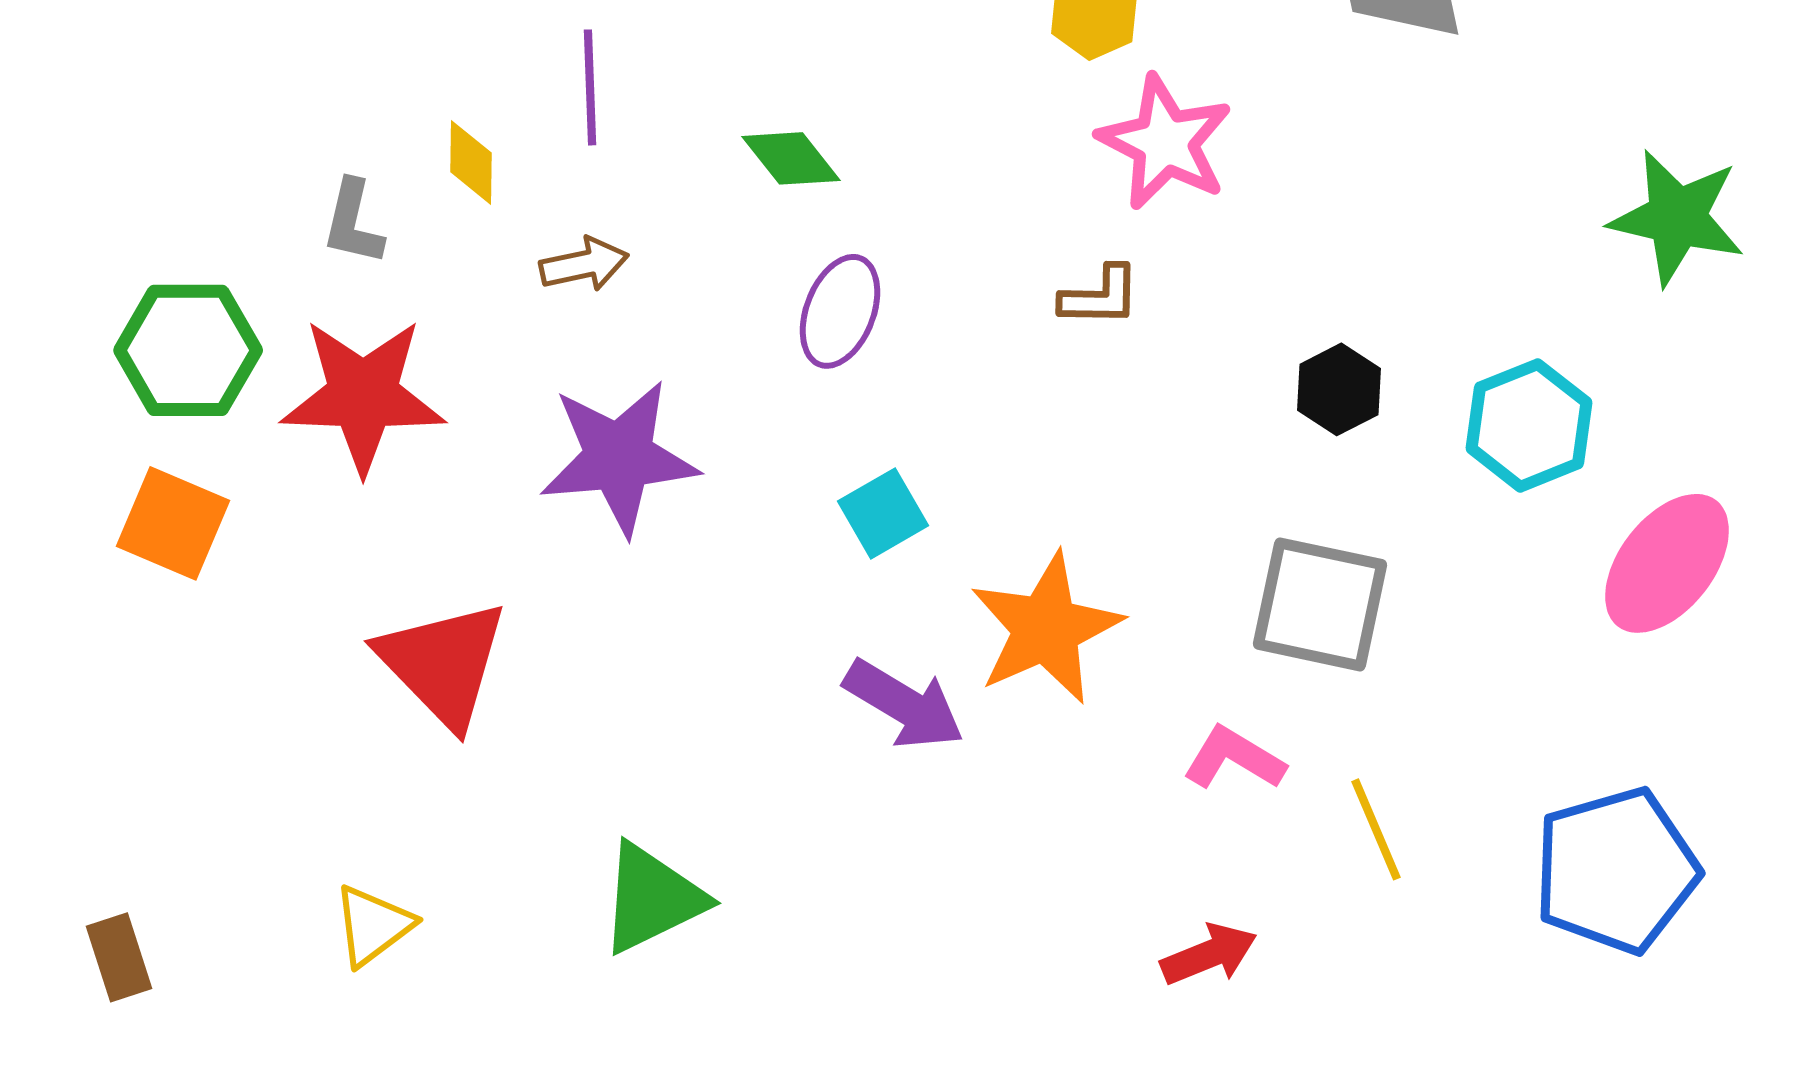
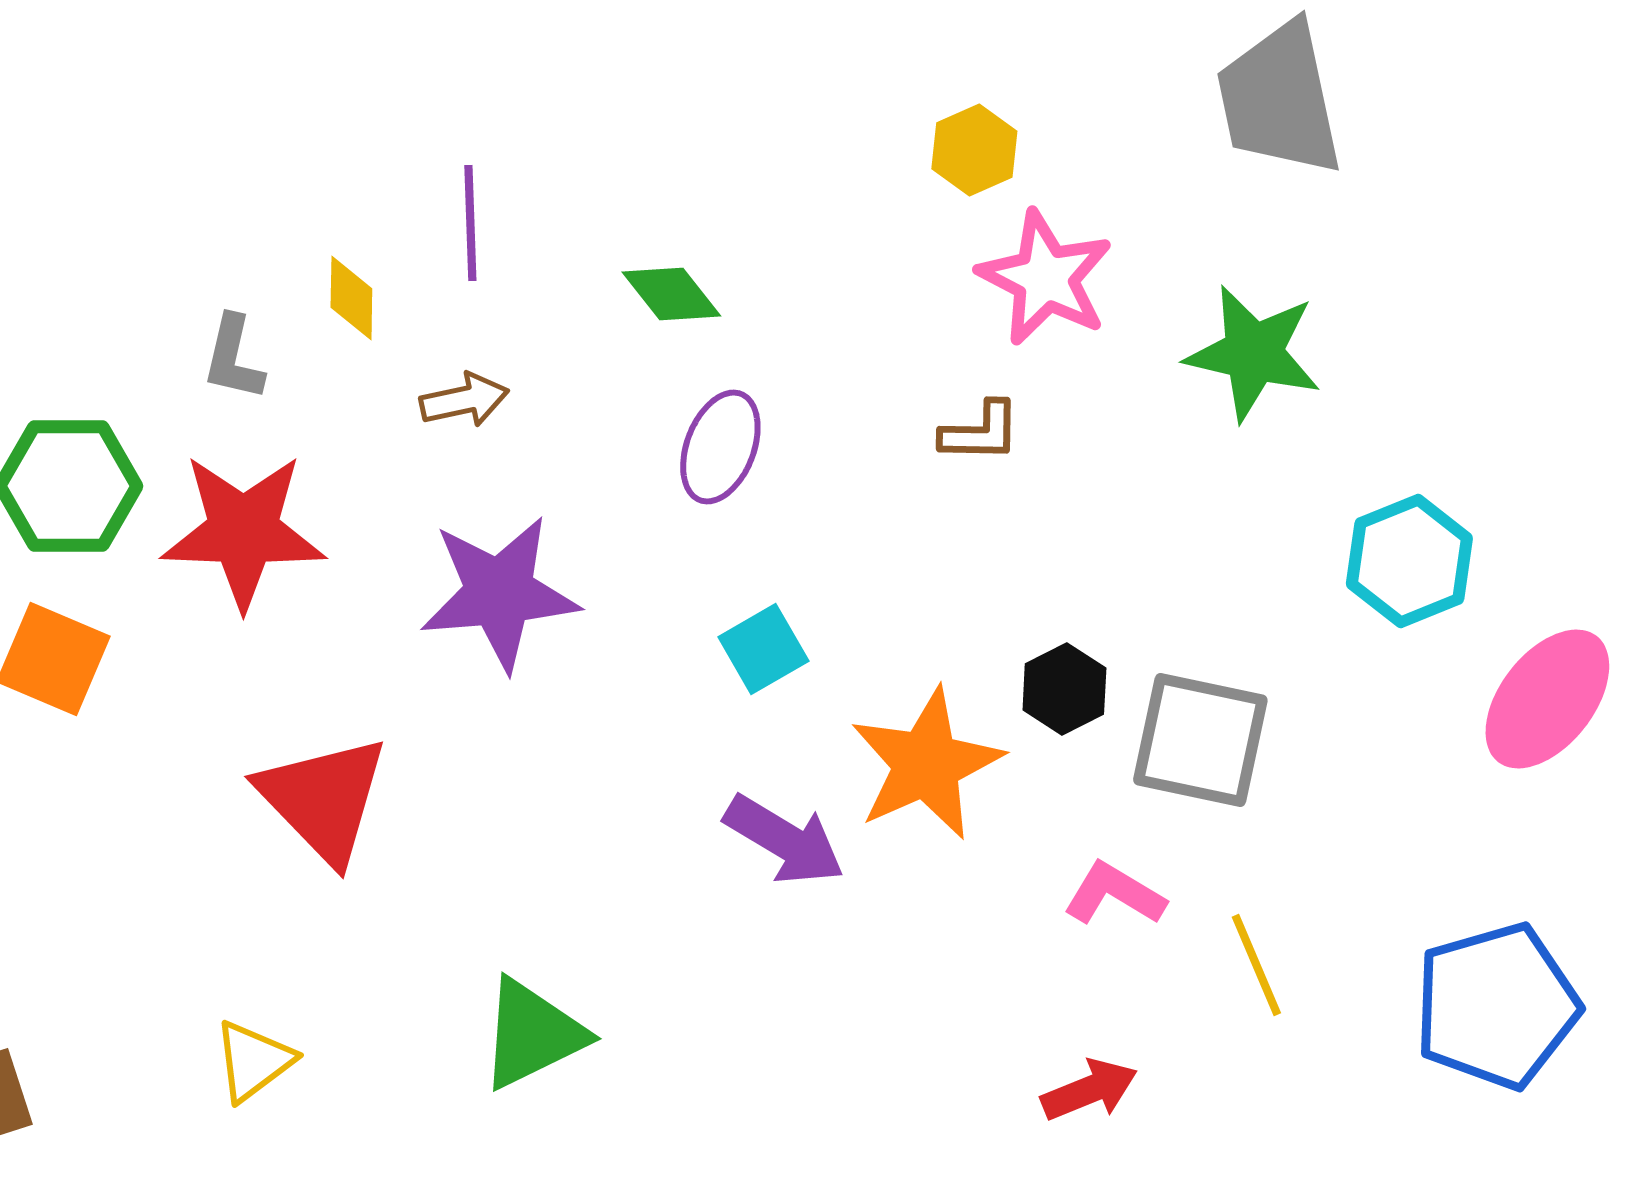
green star: (1677, 217) -> (1253, 353), moved
black hexagon: (1339, 389) -> (1064, 689), moved

